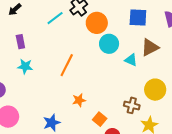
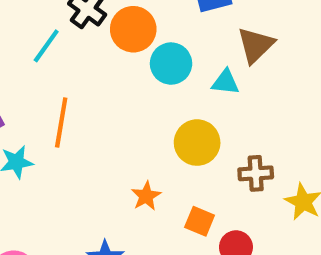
orange line: (67, 65) -> (61, 123), moved
yellow circle: (155, 90) -> (197, 143), moved

